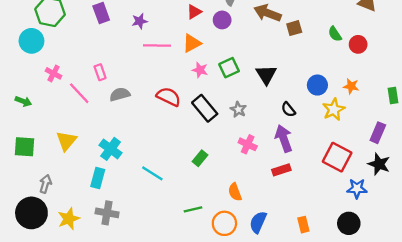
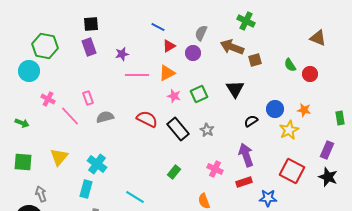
black triangle: (266, 75) -> (235, 89), moved
black semicircle: (288, 109) -> (251, 121), moved, turned 96
pink cross: (248, 144) -> (215, 169), moved
cyan line: (152, 173) -> (135, 197), moved
gray arrow: (45, 184) -> (41, 194), turned -35
blue star: (357, 188) -> (268, 198), moved

